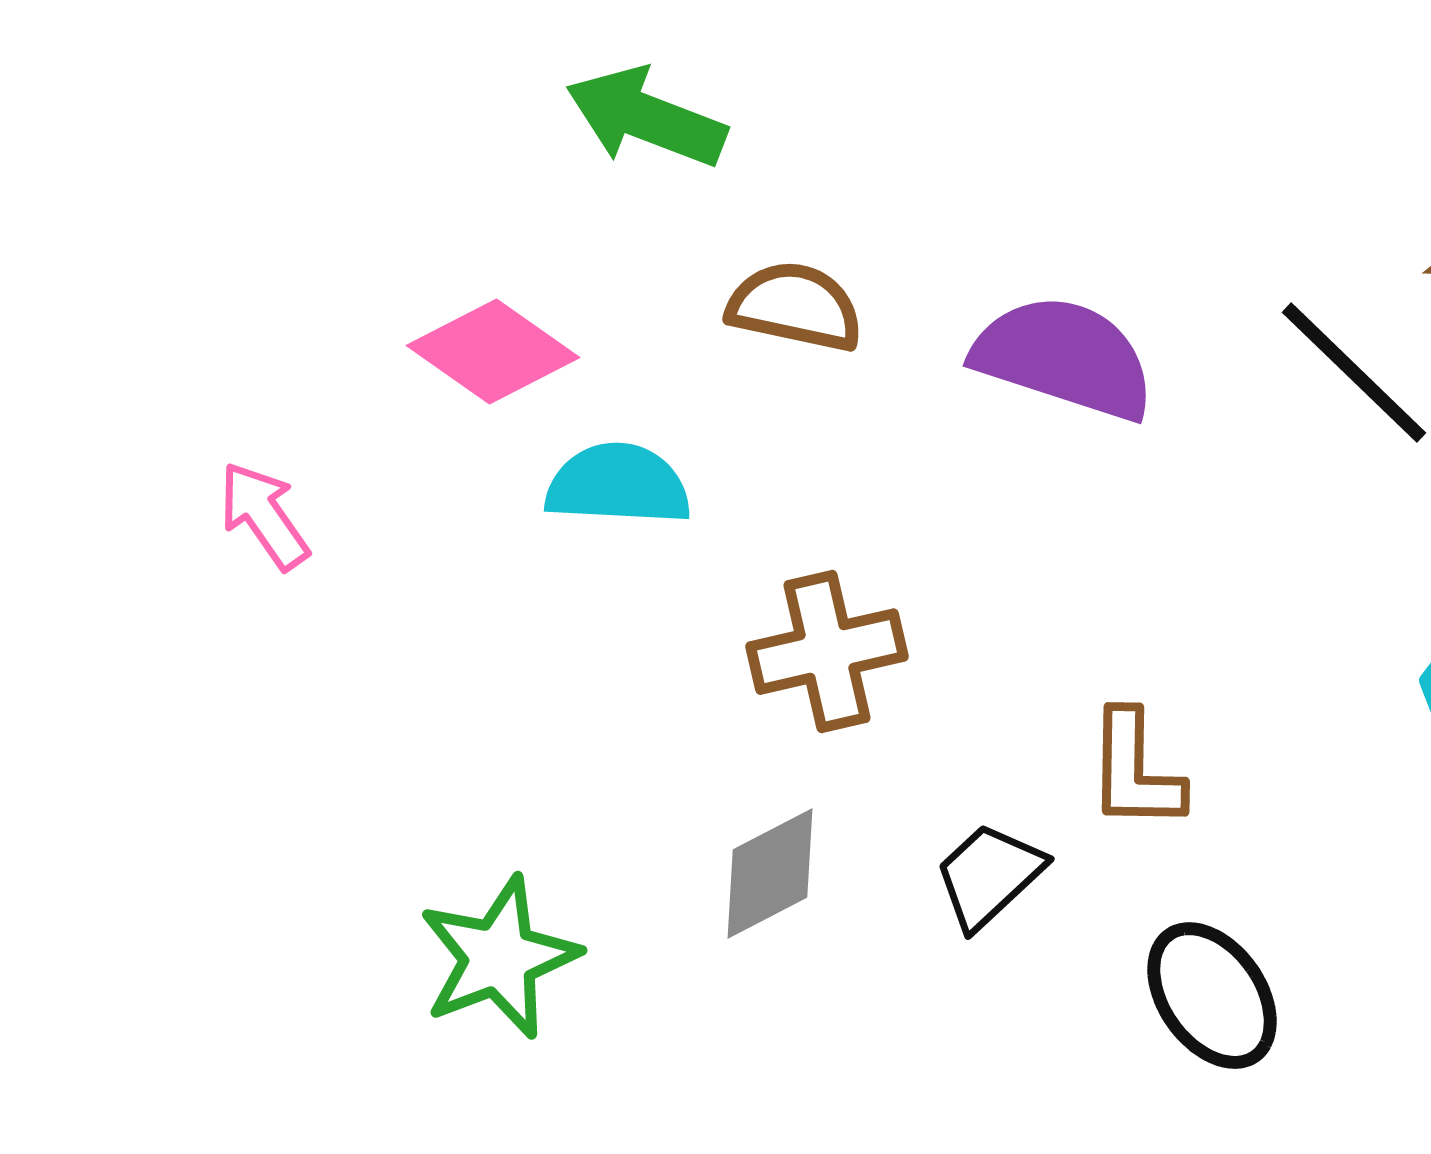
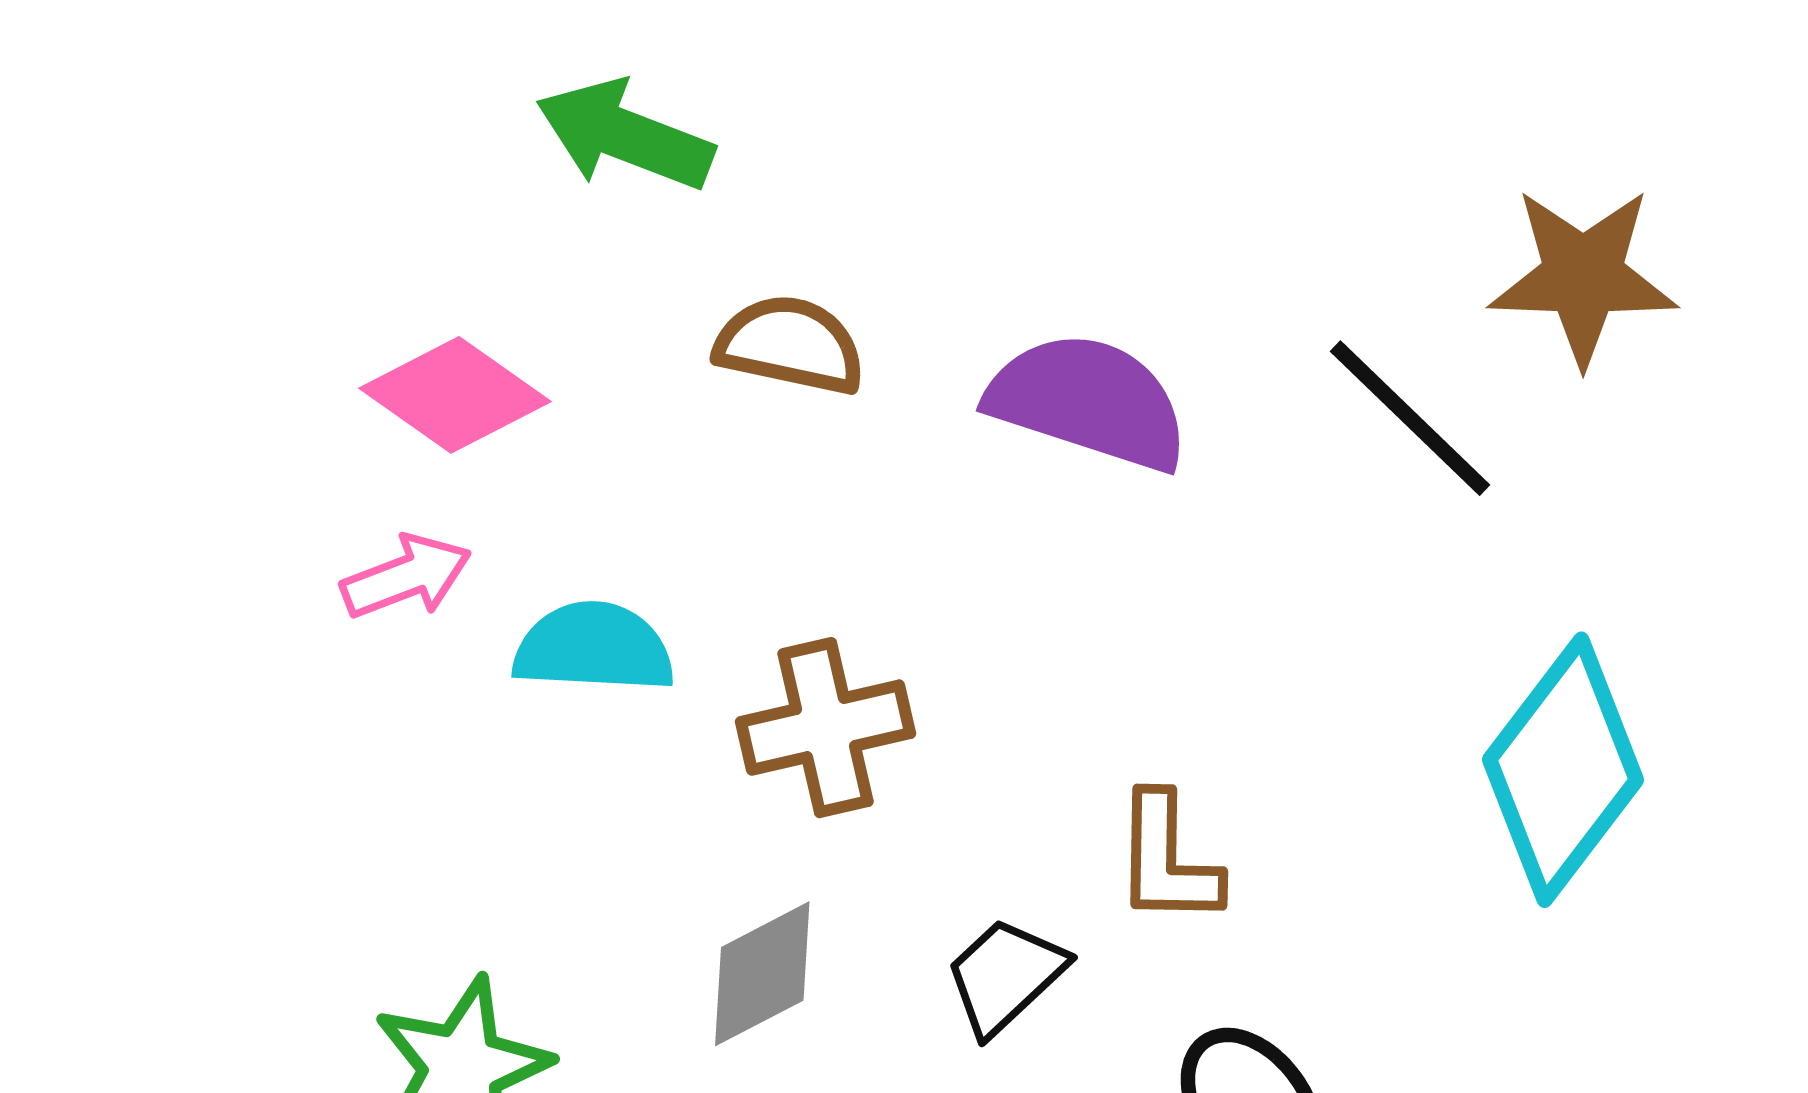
cyan semicircle: (618, 485) -> (594, 648), moved
pink arrow: (264, 516) -> (406, 577), moved, turned 104

